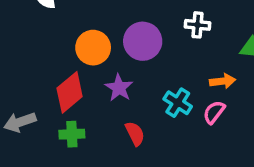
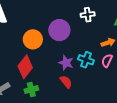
purple star: (119, 88) -> (66, 63), moved

